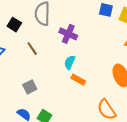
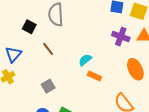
purple cross: (68, 34) -> (121, 37), moved
cyan semicircle: (70, 62) -> (85, 60), turned 32

